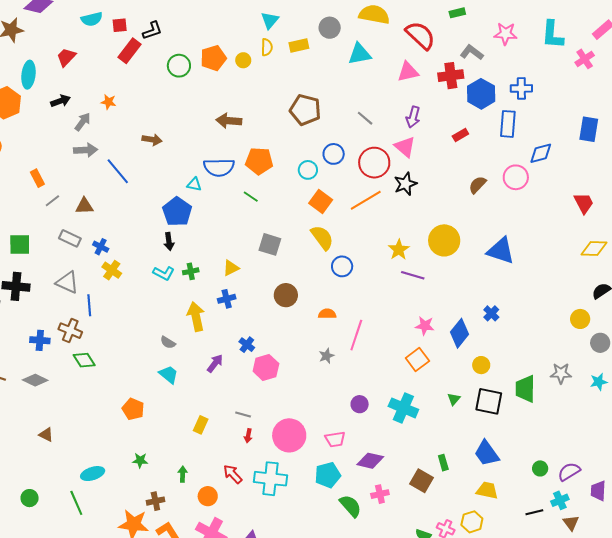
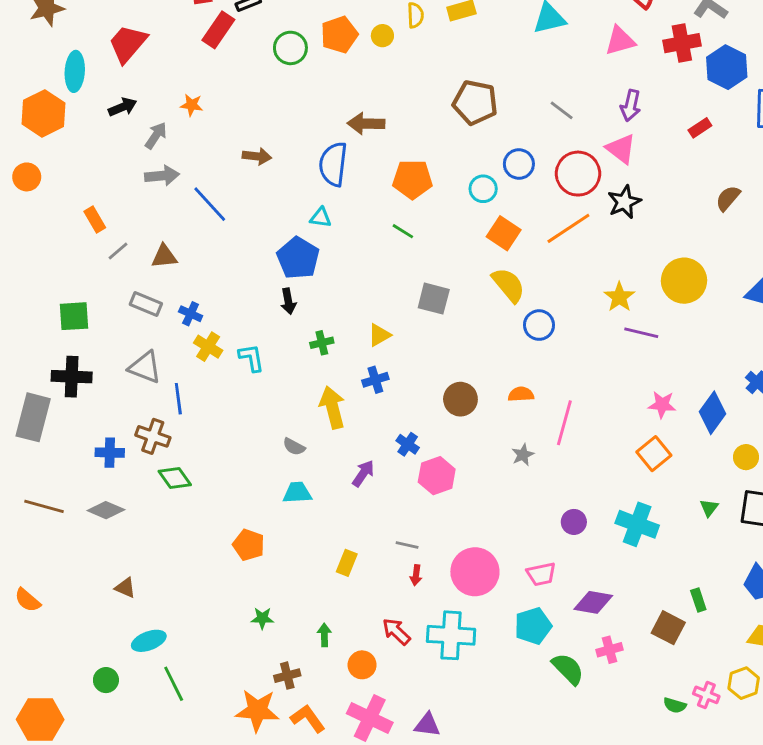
red trapezoid: (66, 57) -> (128, 44), size x1.4
blue semicircle: (219, 167) -> (333, 164), moved, turned 100
cyan L-shape: (164, 273) -> (251, 358), moved, turned -125
brown circle: (286, 295) -> (460, 399), moved
cyan trapezoid: (169, 375) -> (297, 493), turned -40
cyan ellipse: (93, 474) -> (149, 641), moved

